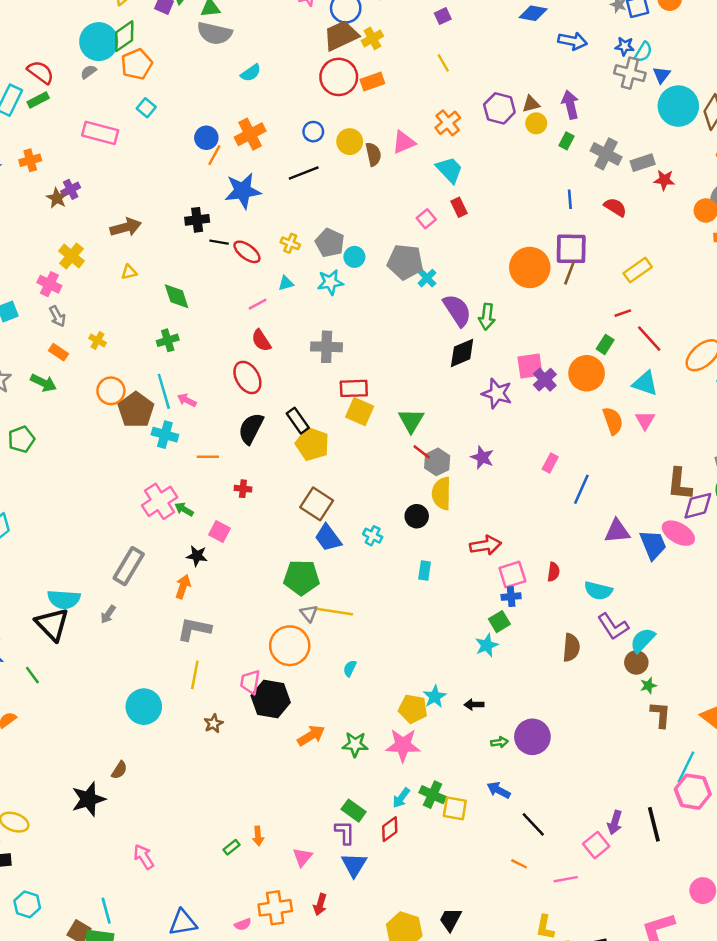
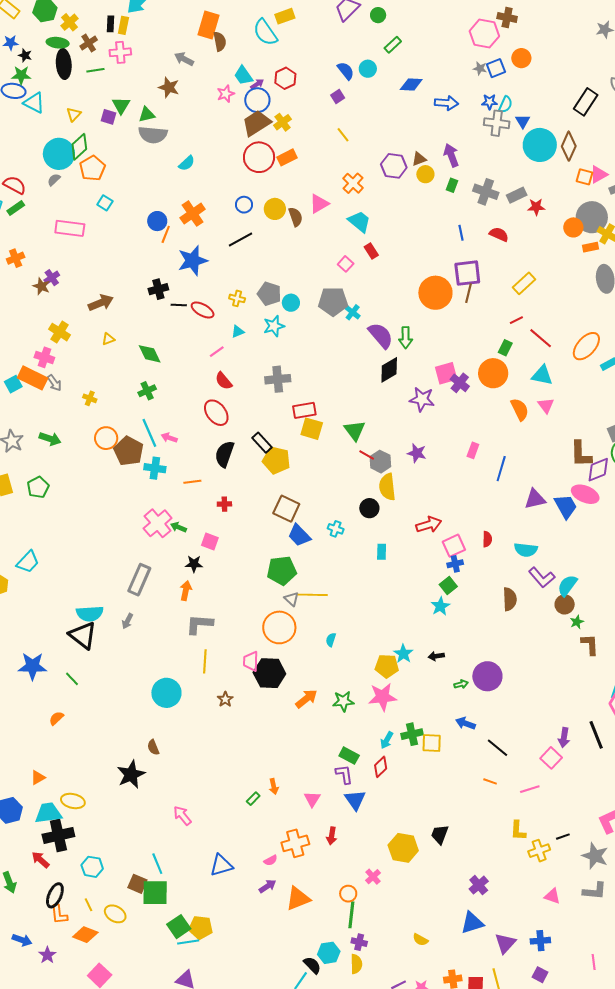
orange rectangle: (59, 352) -> (33, 378), moved, size x1.8
brown semicircle: (119, 770) -> (153, 747), turned 133
green cross: (433, 795) -> (412, 734), turned -30

